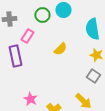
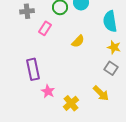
purple rectangle: (15, 56) -> (33, 69), moved

